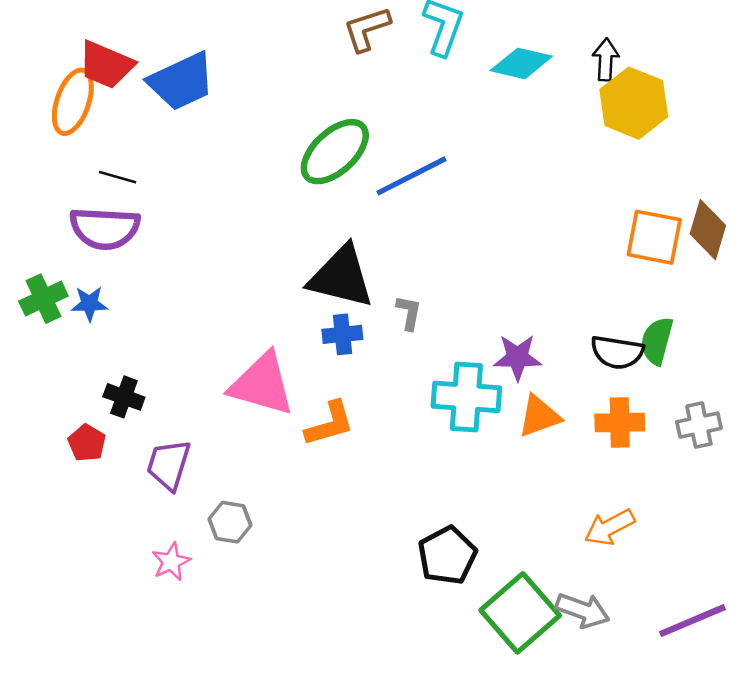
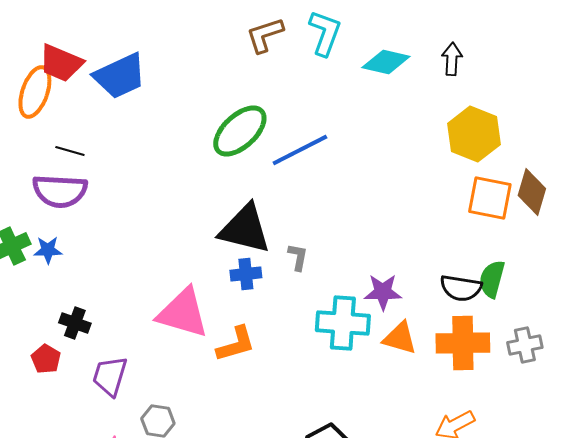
yellow hexagon: (634, 103) -> (474, 134), moved
orange triangle: (539, 416) -> (400, 338), turned 36
orange cross: (620, 423) -> (463, 343), size x1.4

